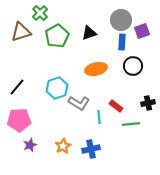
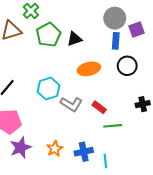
black triangle: (89, 33) -> (74, 39), moved
red rectangle: (116, 106) -> (99, 107), moved
cyan line: (99, 117) -> (105, 161), moved
green line: (131, 124) -> (113, 126), moved
purple star: (30, 145) -> (21, 148), size x1.5

